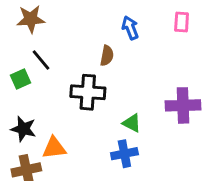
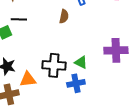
black line: (41, 60) -> (19, 19), turned -49
black cross: (88, 92) -> (54, 65), moved

